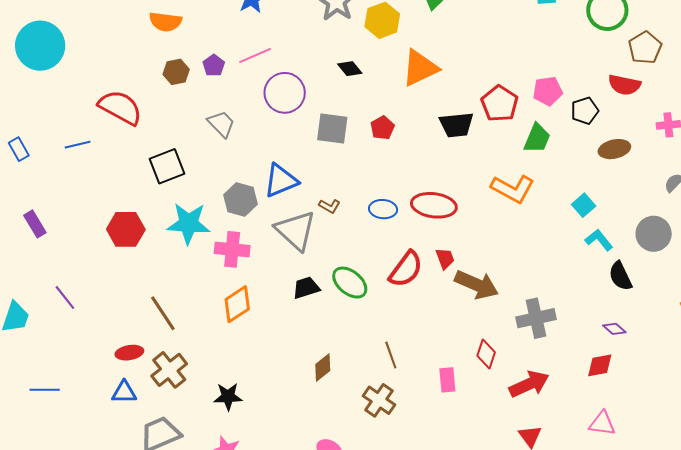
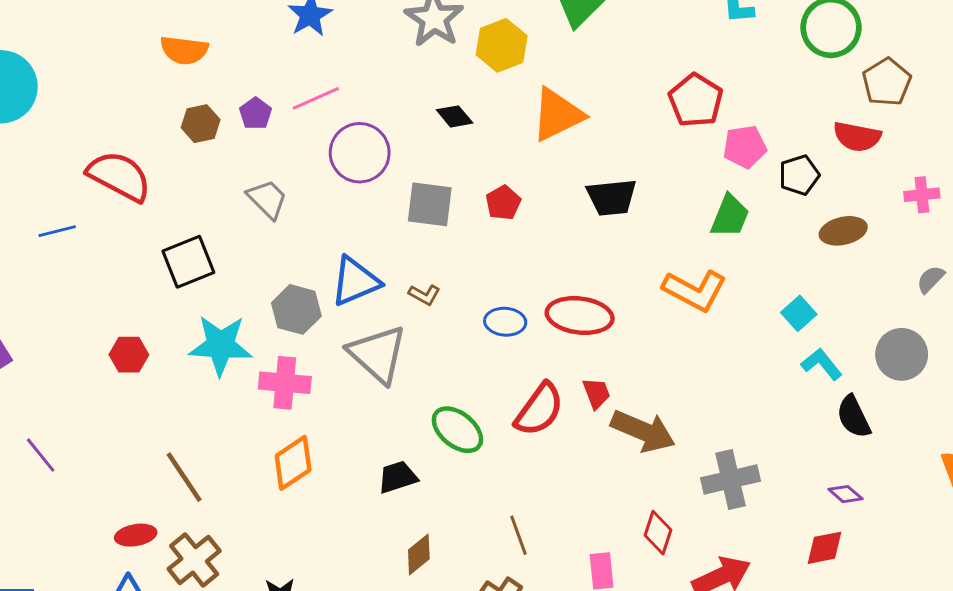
red pentagon: (500, 104) -> (696, 100), moved
brown L-shape: (330, 206) -> (424, 295), moved
red hexagon: (126, 229) -> (129, 355), size x0.7
black trapezoid: (306, 288) -> (398, 477), moved

